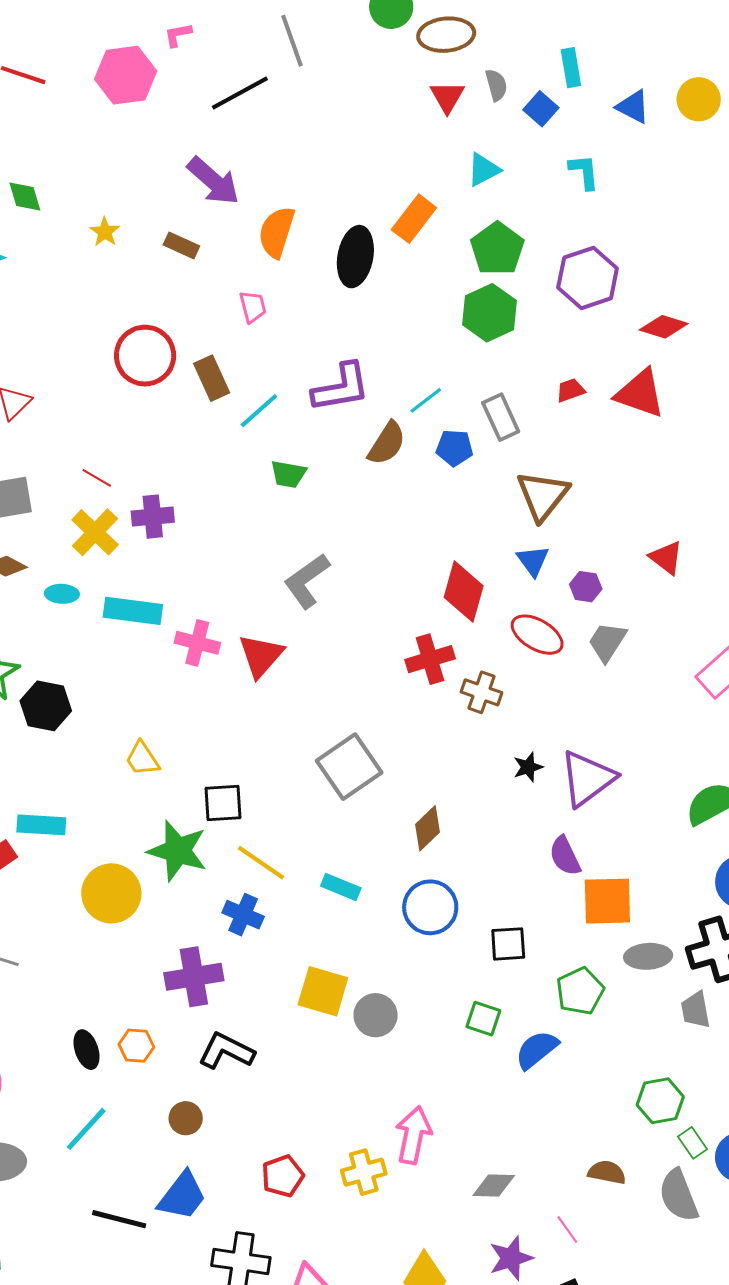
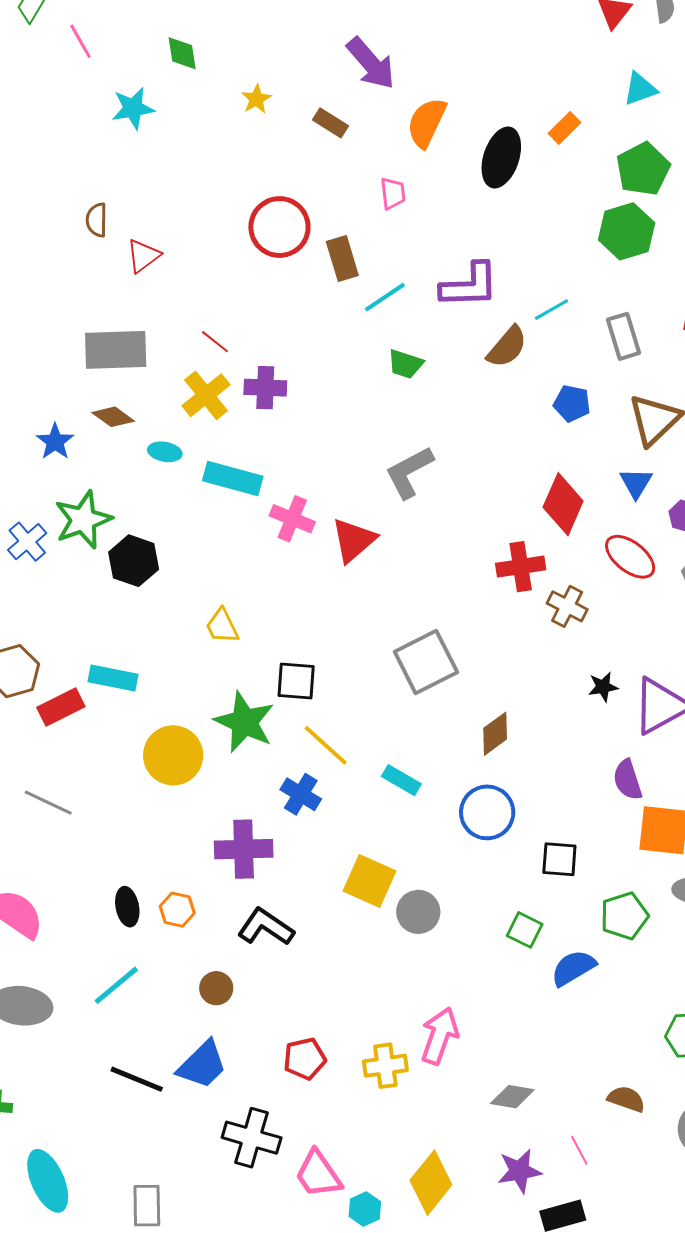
orange rectangle: (414, 219) -> (565, 128), size x0.7
blue pentagon: (455, 448) -> (572, 403), moved

